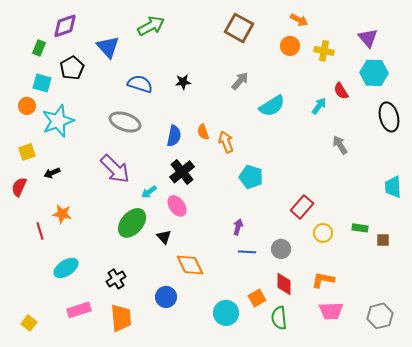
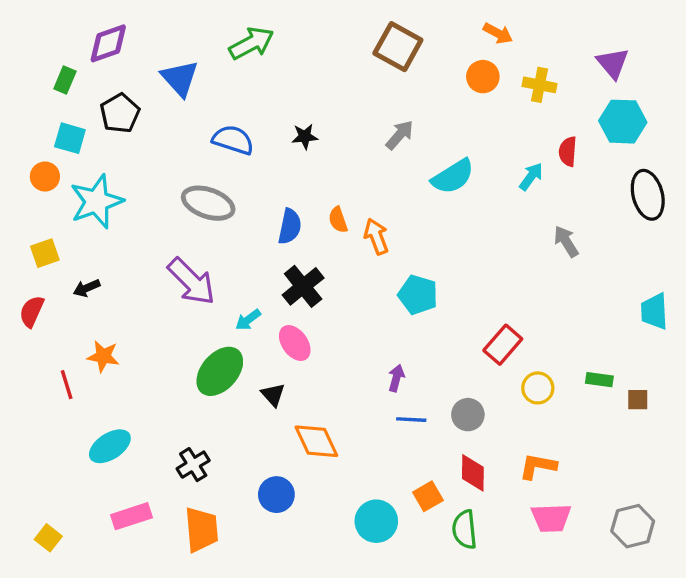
red semicircle: (341, 91) -> (568, 152), turned 36

